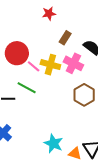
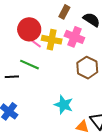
red circle: (17, 53) -> (29, 29), moved
cyan star: (53, 143) -> (64, 105), moved

